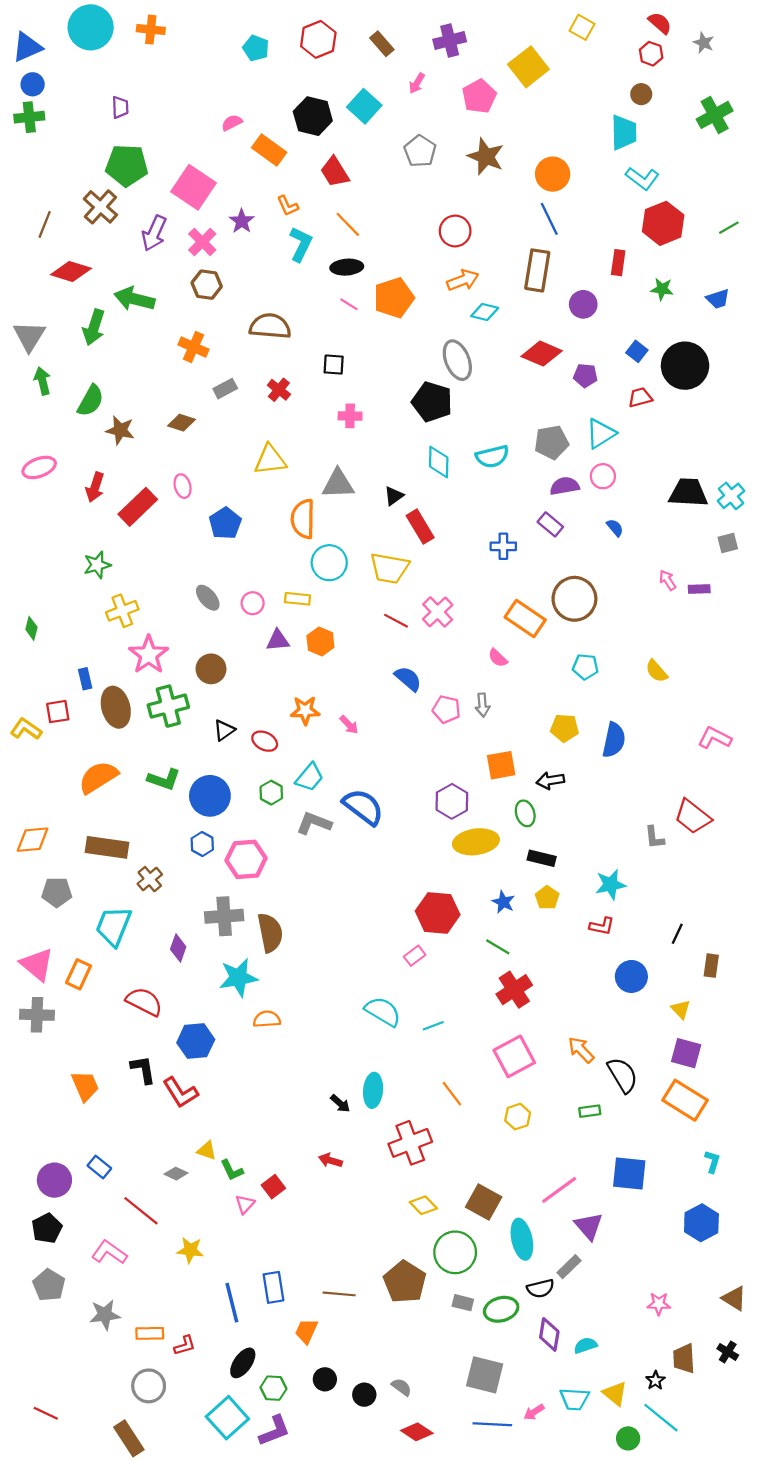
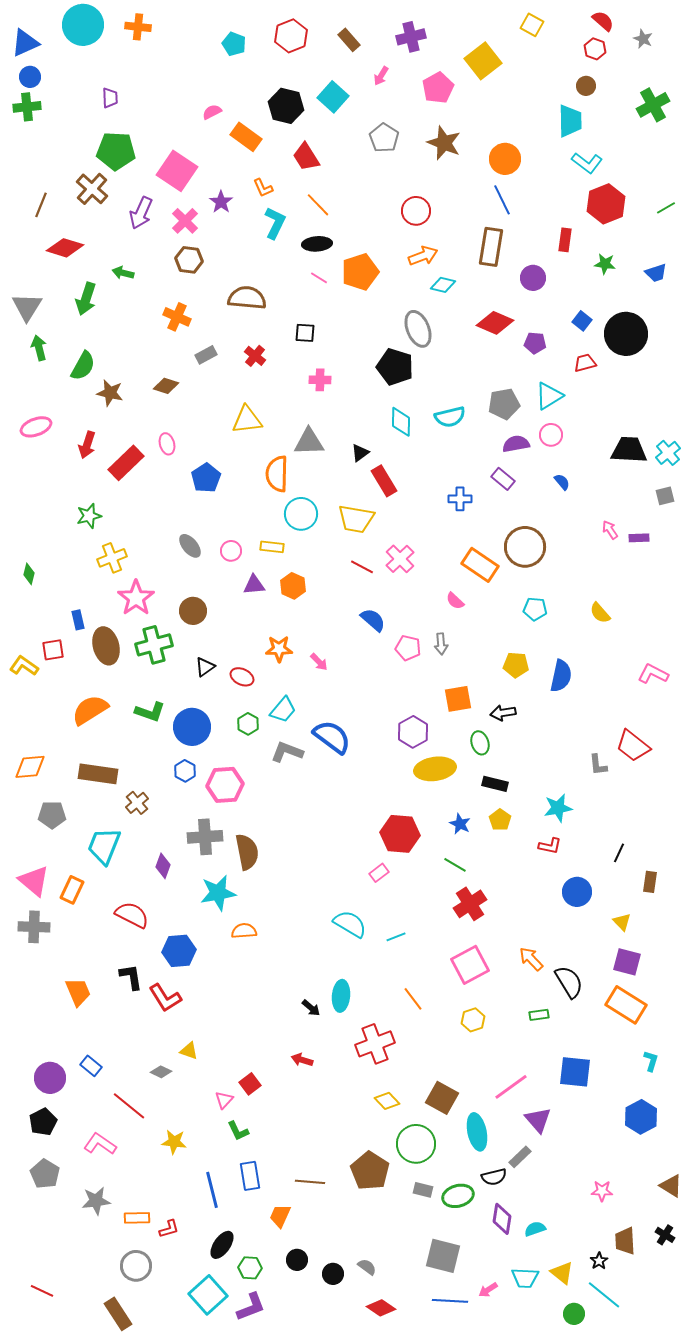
green arrow: (134, 299) -> (123, 273), size x0.6
green L-shape: (232, 1170) -> (238, 1131), moved

